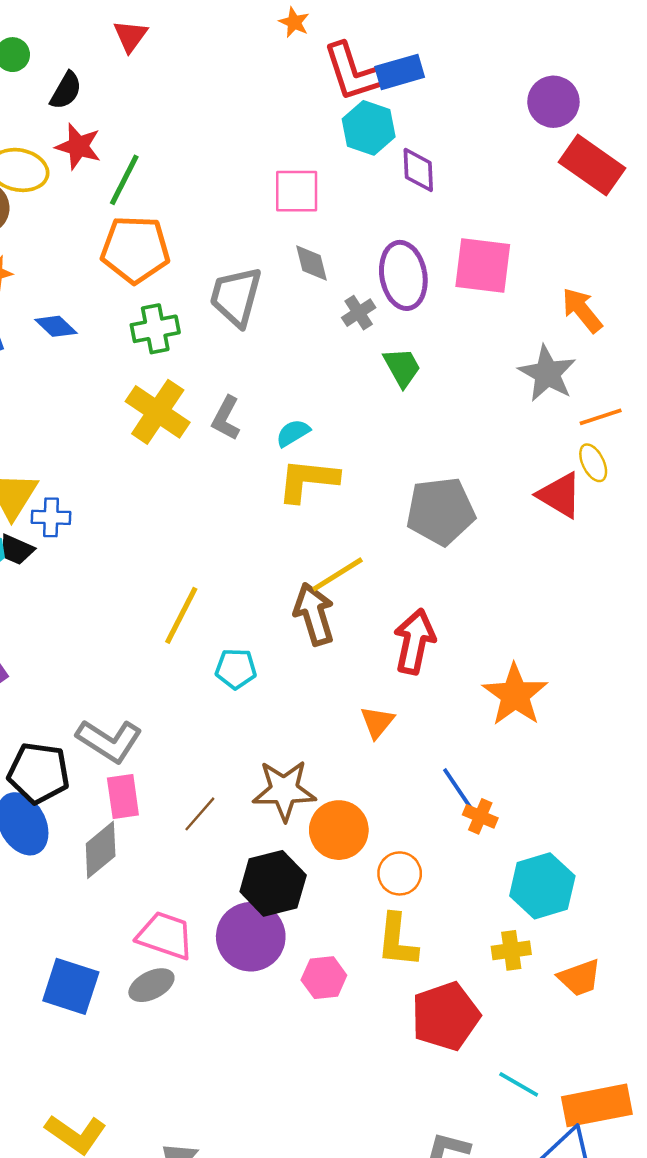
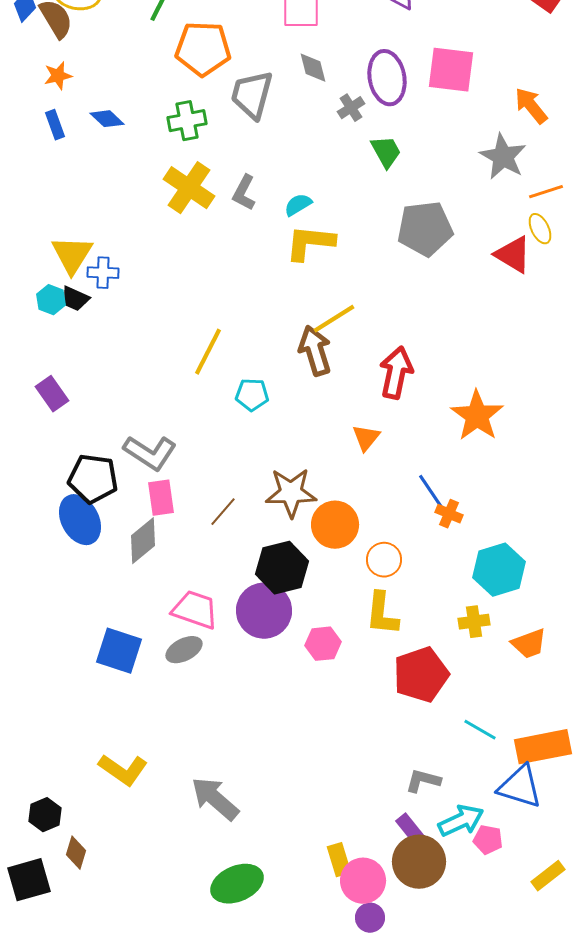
orange pentagon: (135, 249) -> (203, 49), moved
gray pentagon: (441, 511) -> (425, 229), moved

